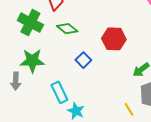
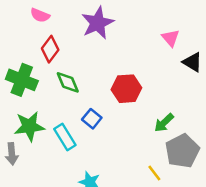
green diamond: (67, 29) -> (68, 82), turned 35
cyan rectangle: (59, 92) -> (65, 137), moved

